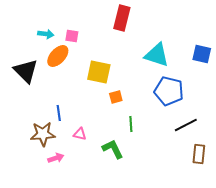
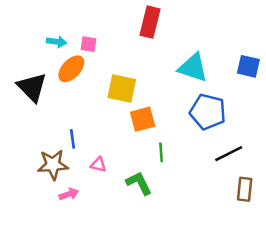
orange square: (116, 97) -> (143, 119), size x1.5

